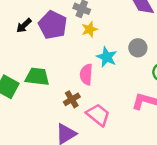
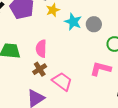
cyan star: (107, 57) -> (73, 22), moved
pink semicircle: (86, 74) -> (41, 49), moved

